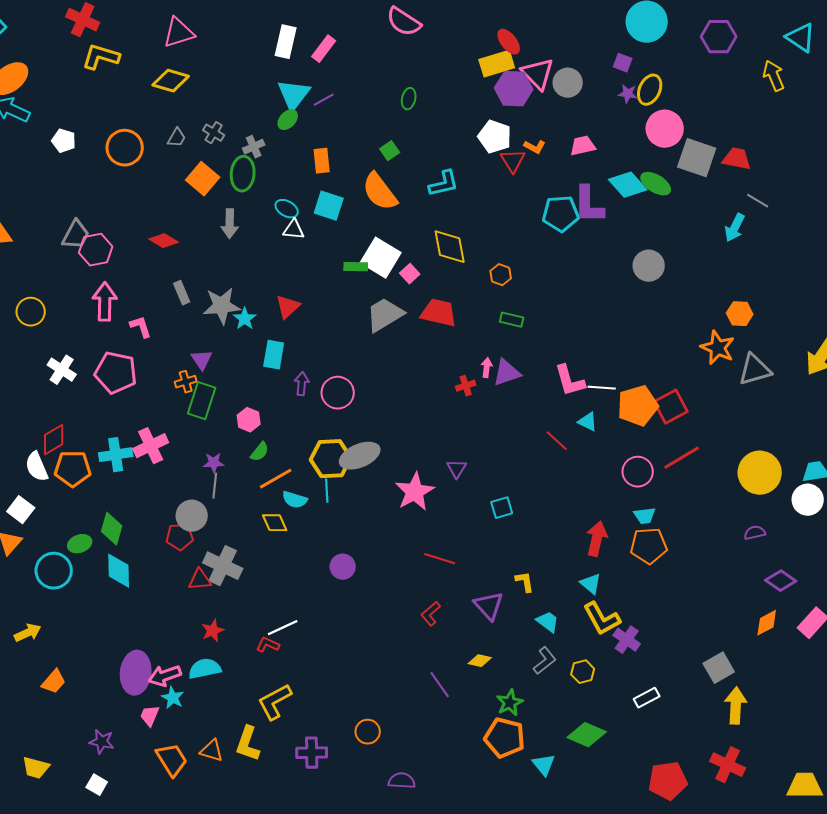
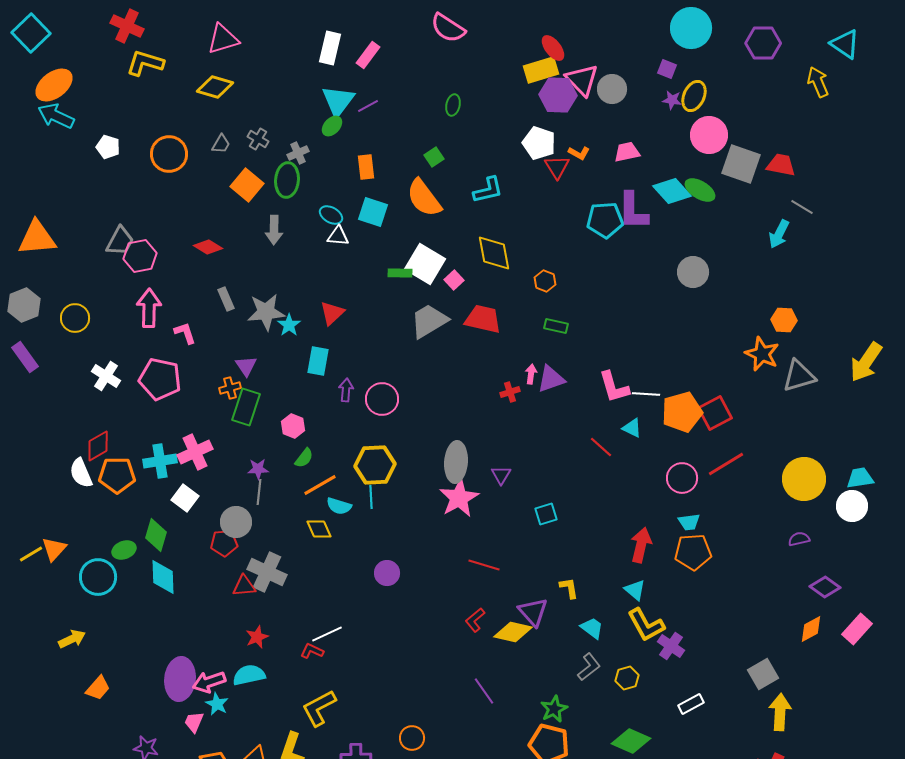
gray ellipse: (360, 456) -> (456, 462), moved, turned -63
white square: (21, 510) -> (185, 498), moved
yellow diamond: (480, 661) -> (513, 632), moved, size x1.6

